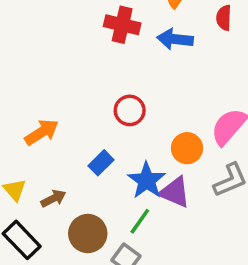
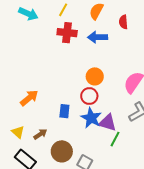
red circle: (130, 110) -> (89, 96), moved
orange circle: (187, 148) -> (95, 76), moved
blue rectangle: (101, 163) -> (64, 111), turned -32
green line: (140, 221) -> (115, 139), moved

